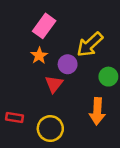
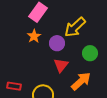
red triangle: (54, 84) -> (61, 65), moved
orange arrow: (97, 111) -> (81, 81), turned -135

